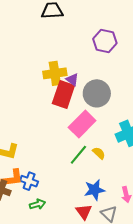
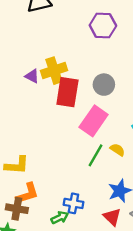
purple triangle: (72, 79) -> (32, 76), moved
gray circle: (97, 93) -> (104, 85), size x0.7
blue cross: (29, 181) -> (73, 203), moved

